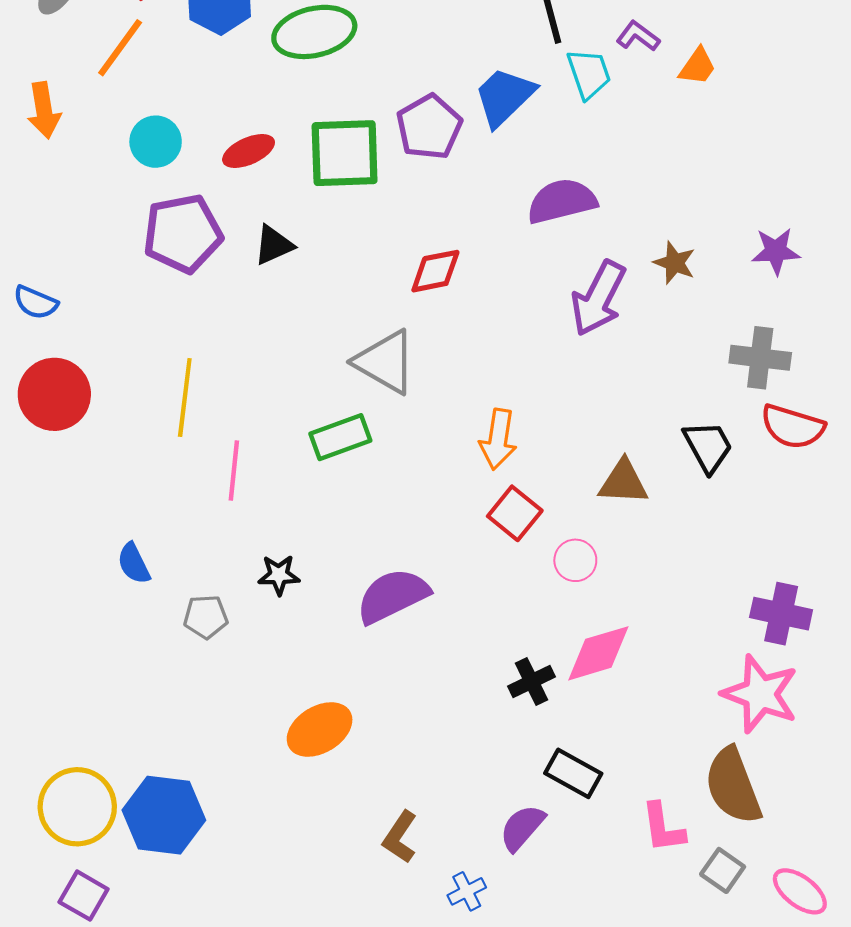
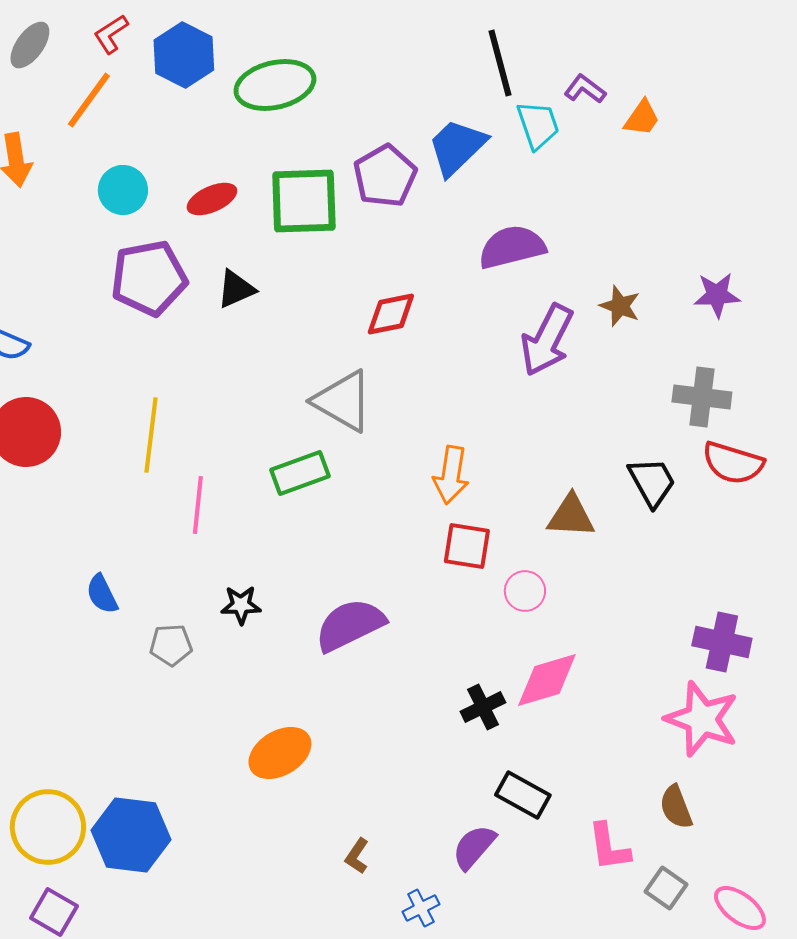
red square: (515, 513) -> (467, 546), turned -30
brown semicircle: (733, 786) -> (676, 807), size x0.6
brown L-shape: (400, 837) -> (357, 856), size x0.7

